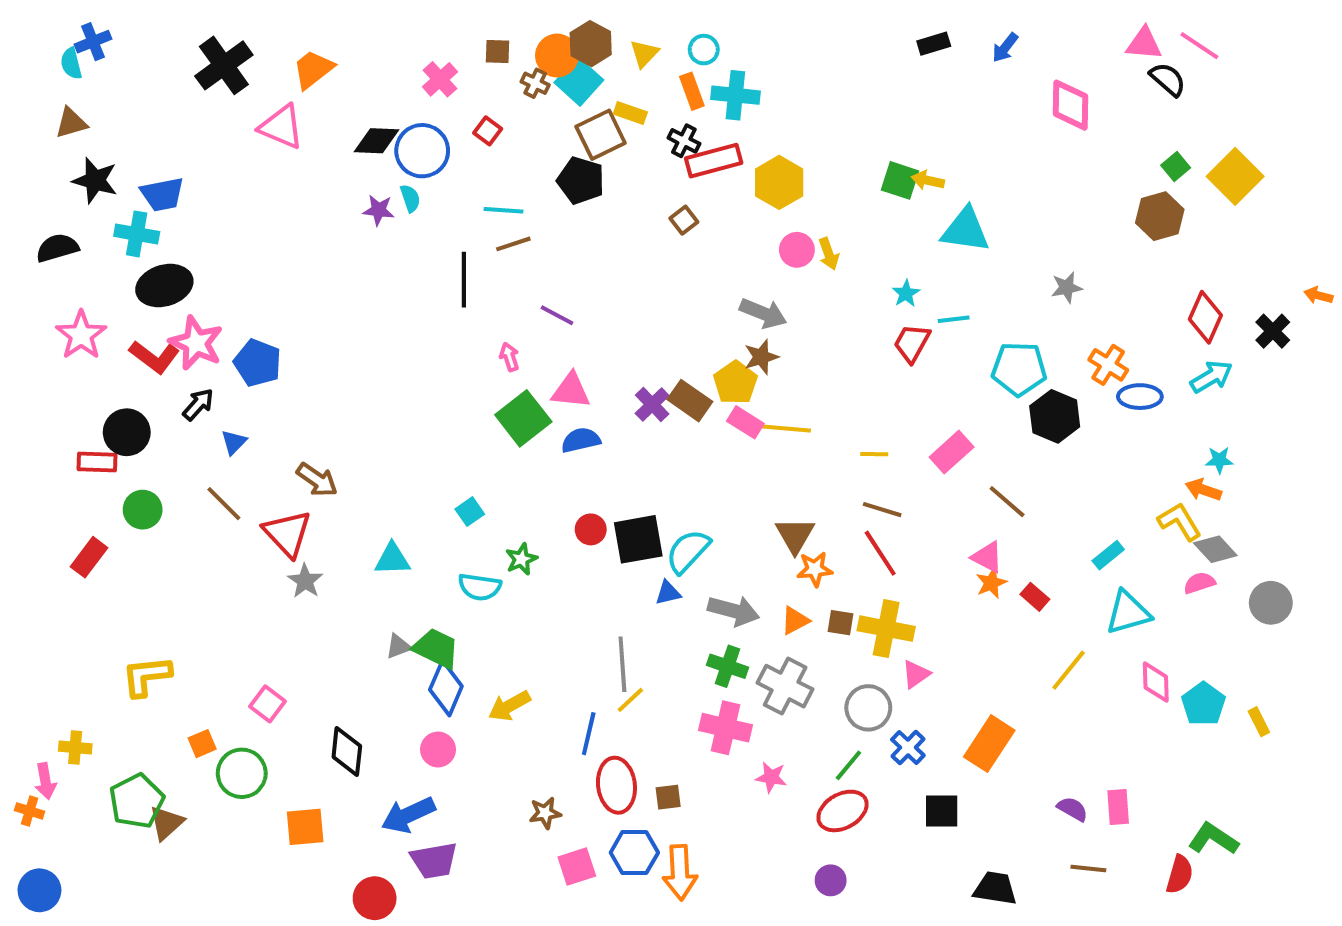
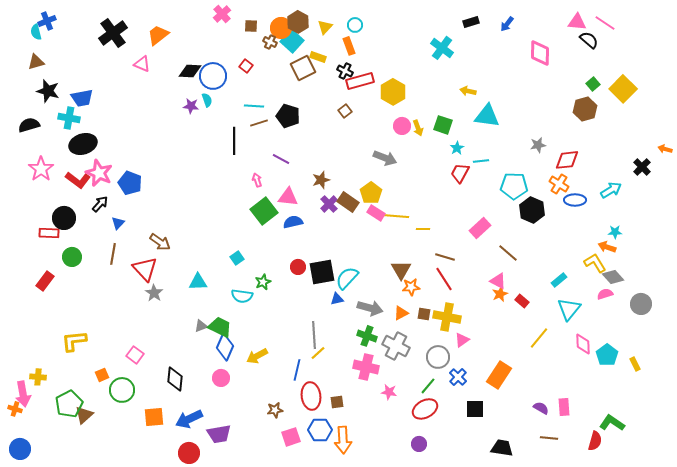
pink cross: (440, 79) -> (222, 14), moved
cyan cross: (735, 95) -> (442, 48), moved, turned 30
pink triangle: (281, 127) -> (142, 64), size x0.7
black pentagon: (581, 180) -> (288, 116), moved
green square: (900, 180) -> (443, 125), moved
red diamond: (1205, 317) -> (567, 160), moved, turned 60
brown star: (761, 357) -> (321, 180), moved
yellow line: (874, 454) -> (423, 229), moved
brown line: (224, 504) -> (113, 254), turned 55
cyan triangle: (1128, 613) -> (569, 309), turned -35
pink arrow: (45, 781) -> (23, 394), size x1.4
blue arrow: (408, 815) -> (189, 419), moved

